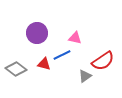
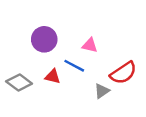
blue line: (62, 55) -> (74, 66), turned 54

